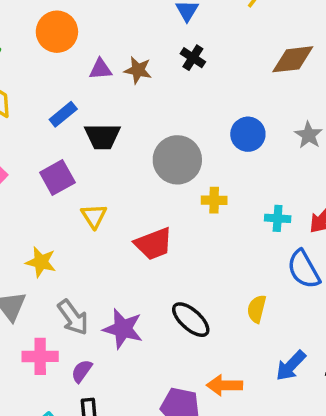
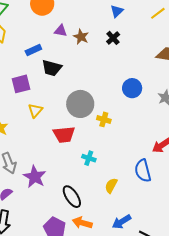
gray circle: (177, 160) -> (80, 104), moved
cyan cross: (278, 218) -> (89, 158), moved
black ellipse: (191, 320) -> (72, 197), moved

